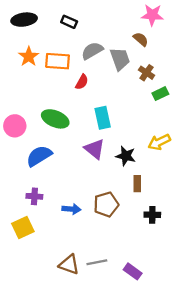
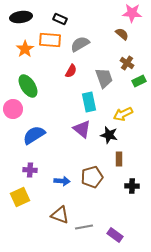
gray trapezoid: (120, 59) -> (104, 78), moved
orange rectangle: (58, 61) -> (50, 40), moved
green ellipse: (55, 119) -> (28, 86), moved, turned 35
yellow arrow: (159, 142) -> (123, 114), moved
brown triangle: (69, 265) -> (60, 215), moved

